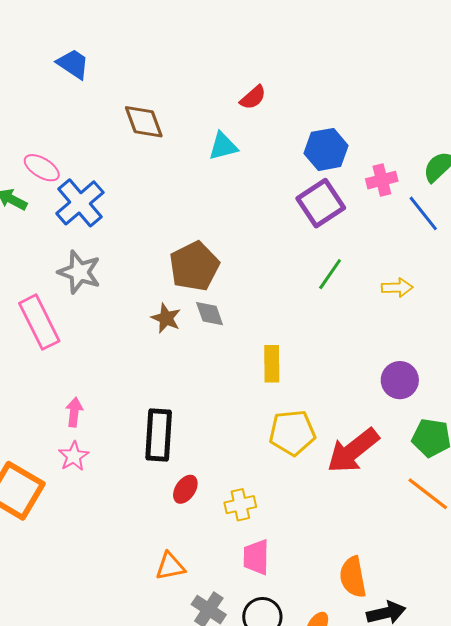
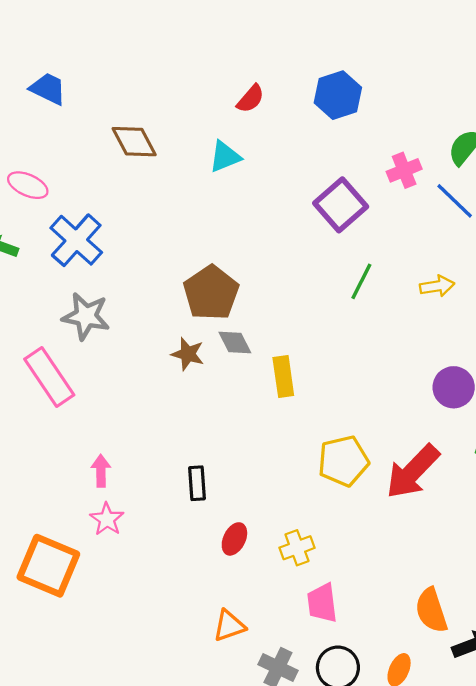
blue hexagon: (326, 149) -> (338, 95), moved
pink ellipse: (42, 168) -> (28, 185), moved
yellow rectangle: (272, 364) -> (283, 377), moved
black rectangle: (159, 435) -> (197, 483), size x0.6

